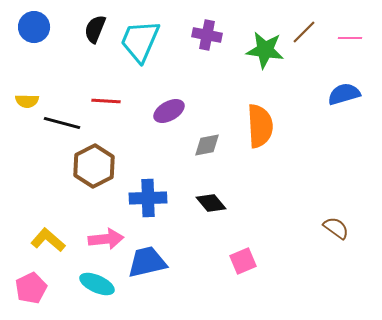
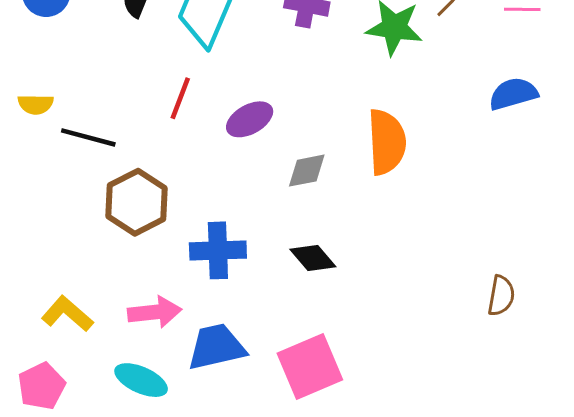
red line: (106, 101) -> (180, 98), moved, turned -72
brown semicircle: (336, 228) -> (501, 296), turned 64
pink square: (243, 261) -> (310, 366), moved, size x1.6

